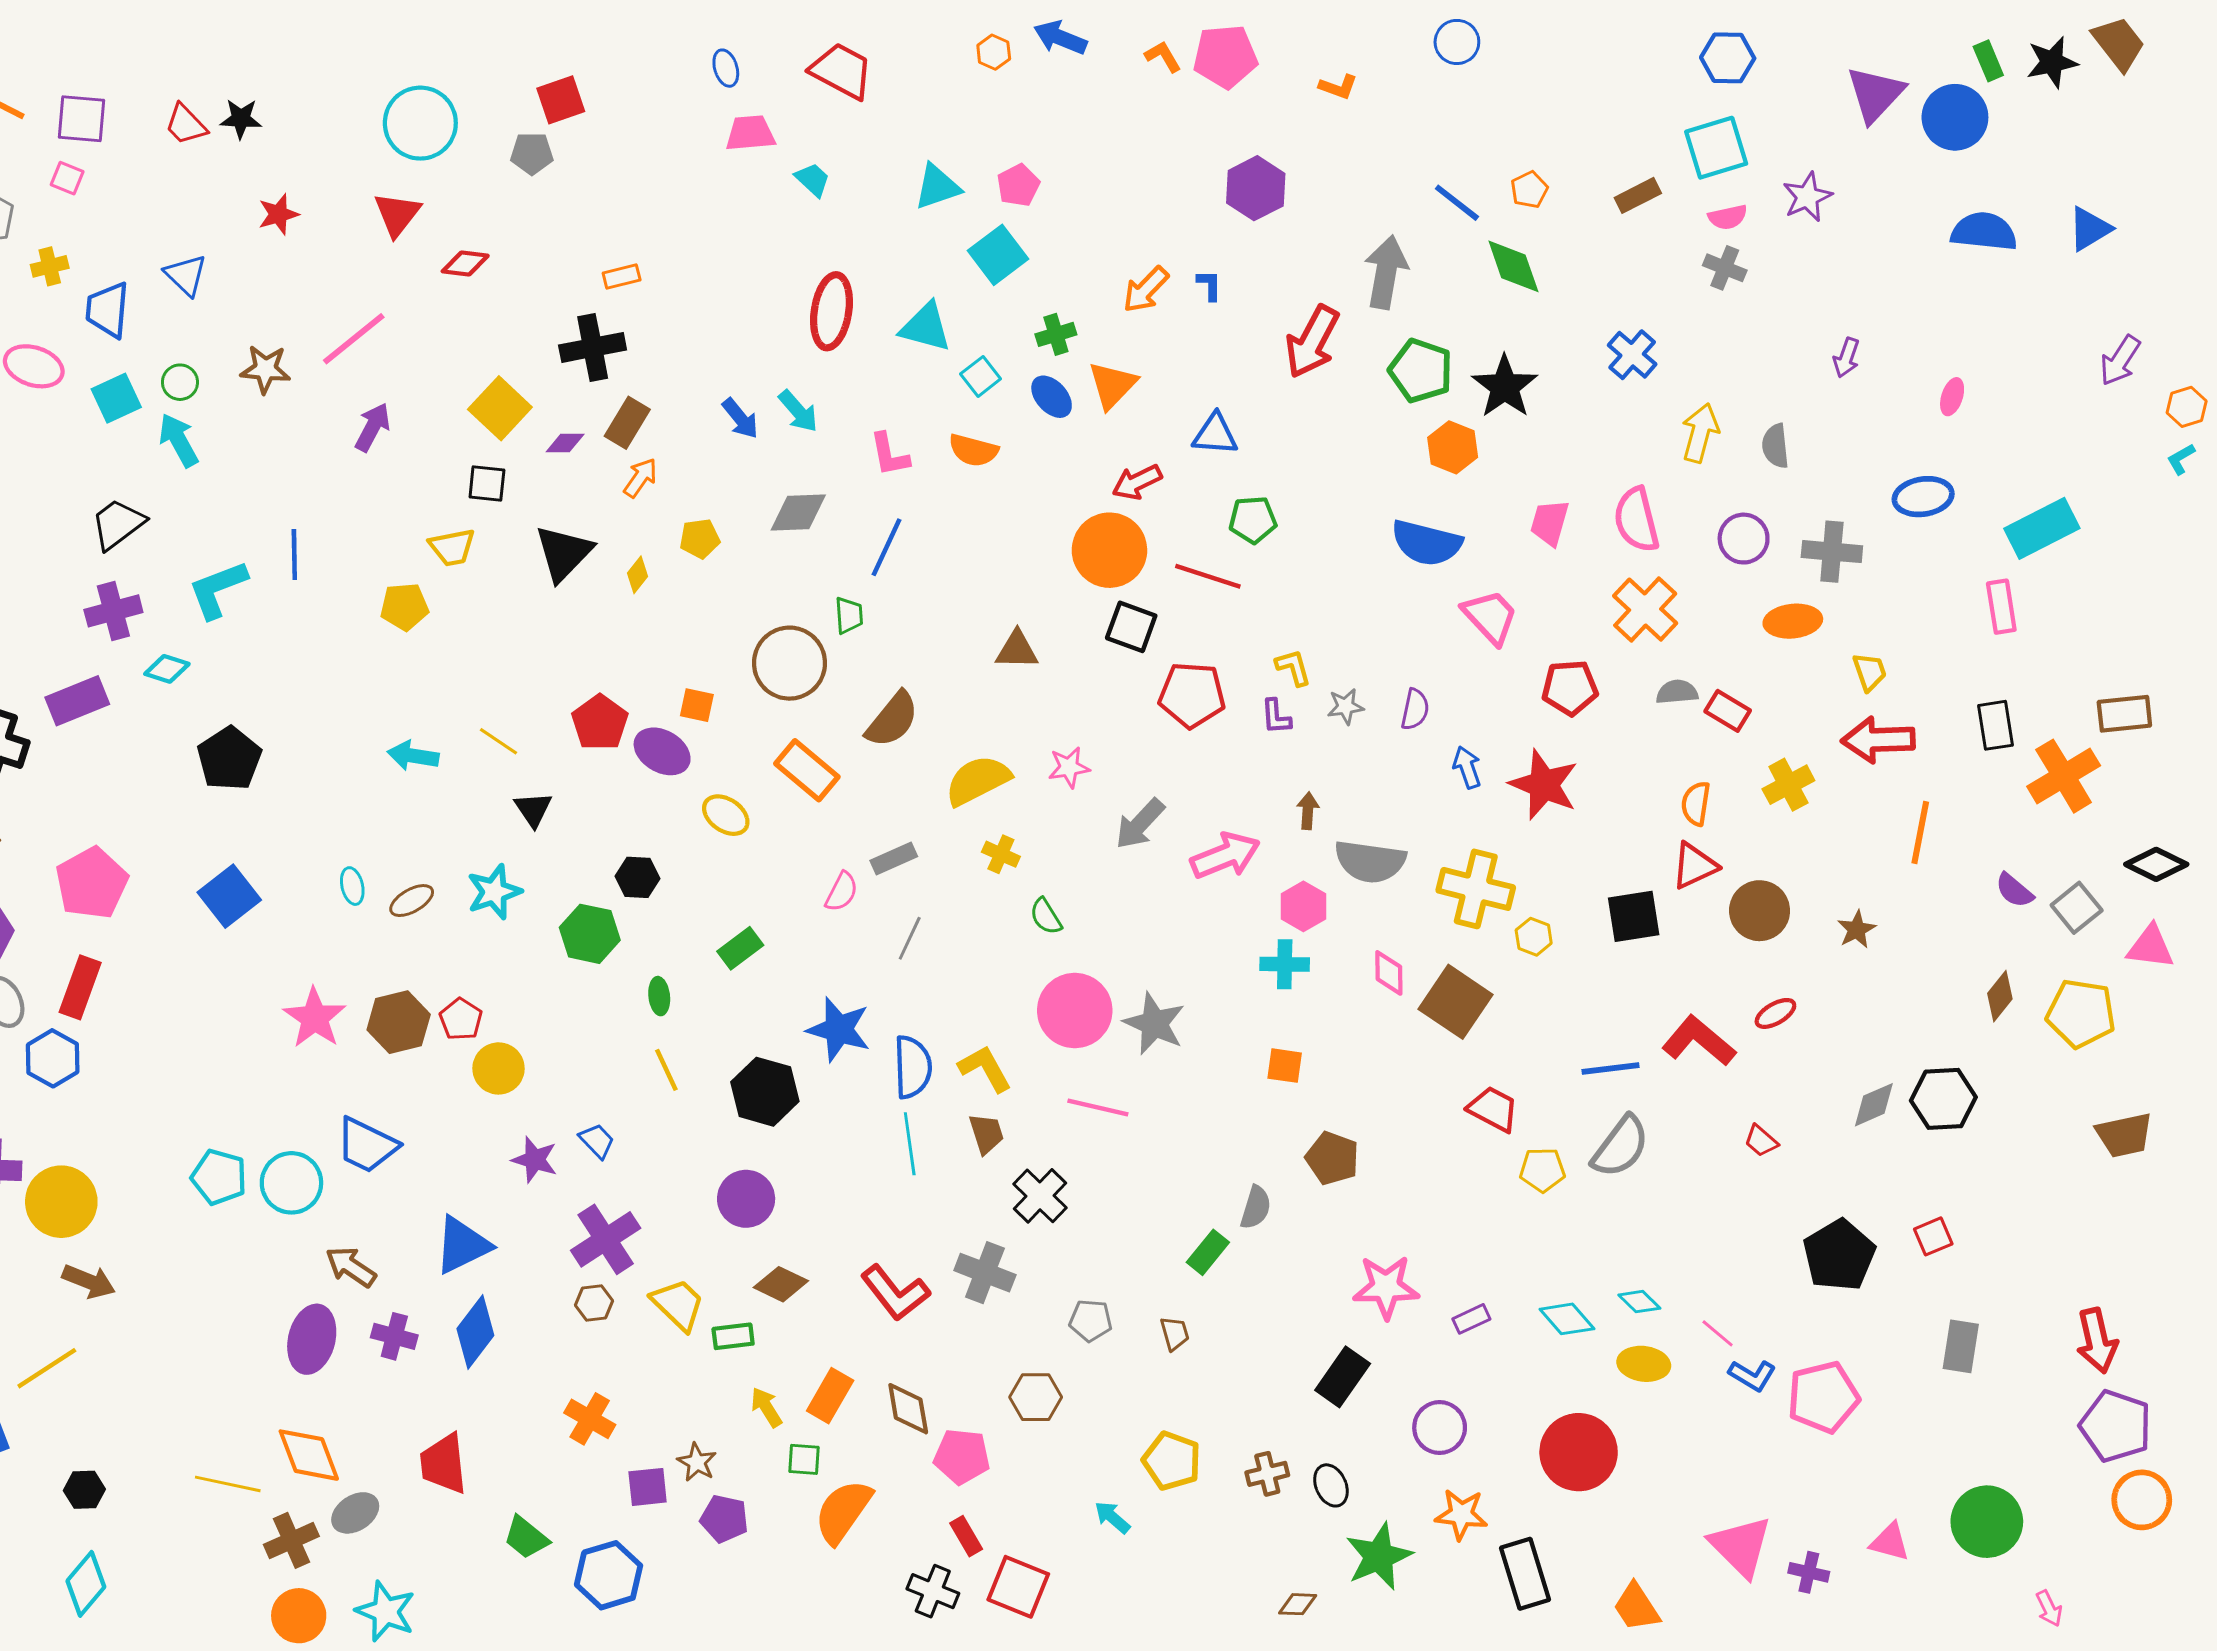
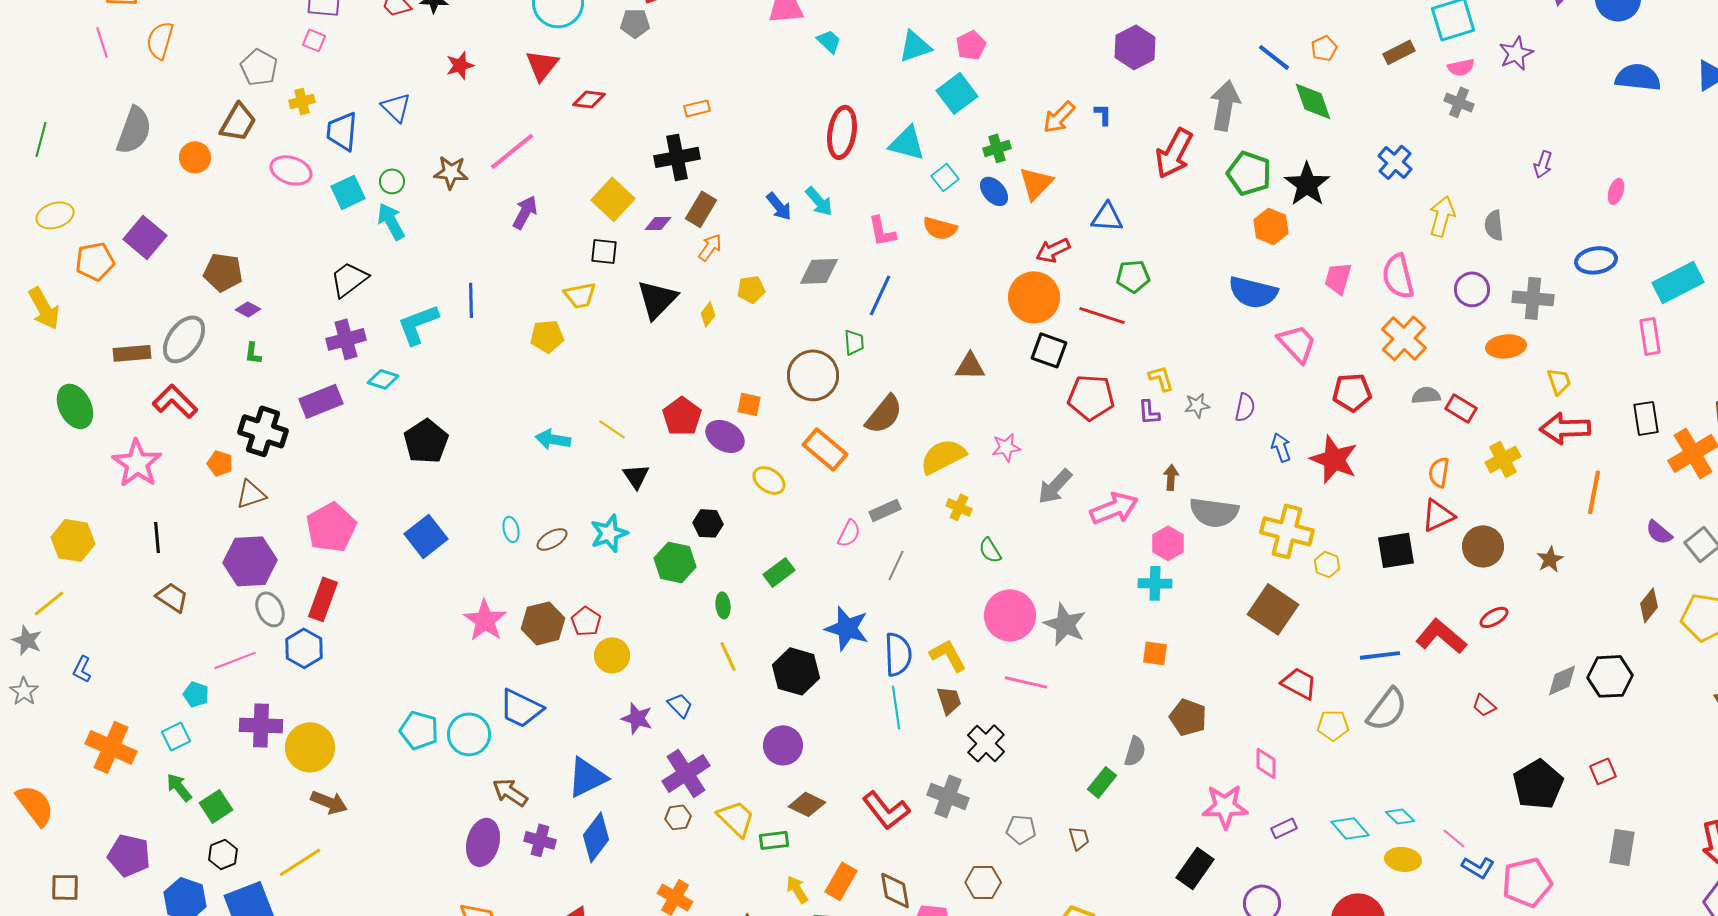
pink diamond: (1389, 973) -> (1266, 763), moved

